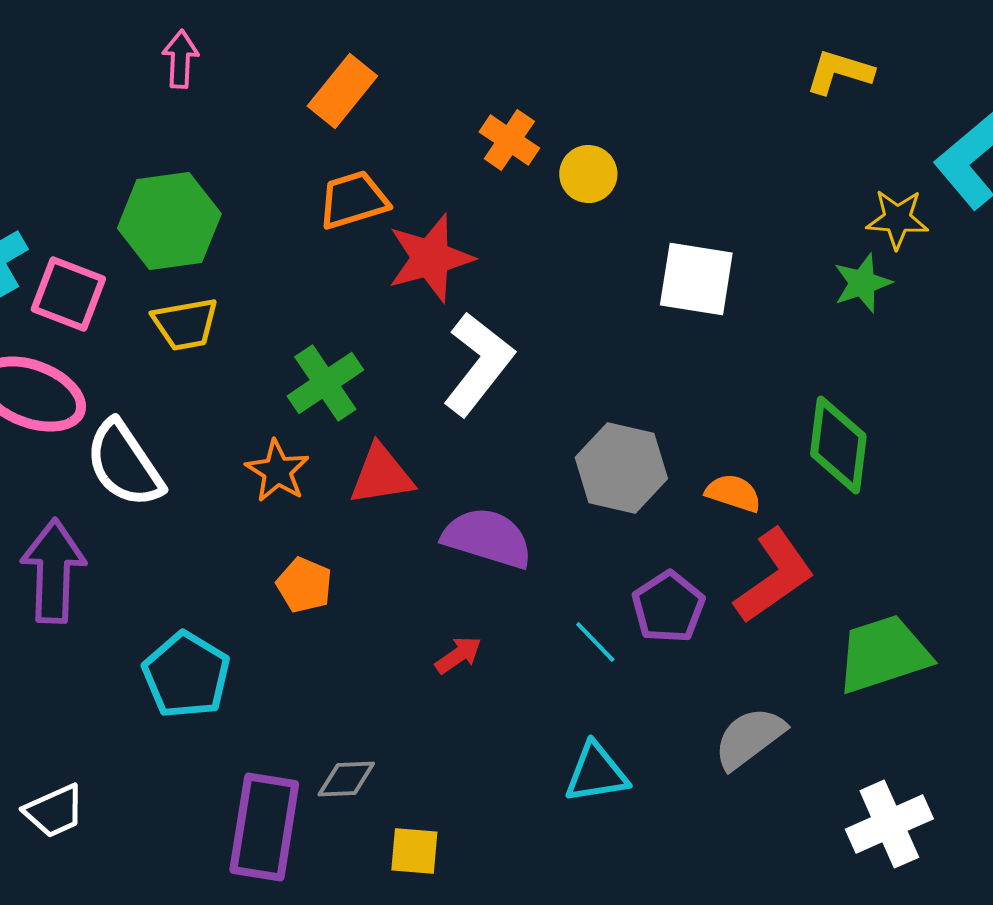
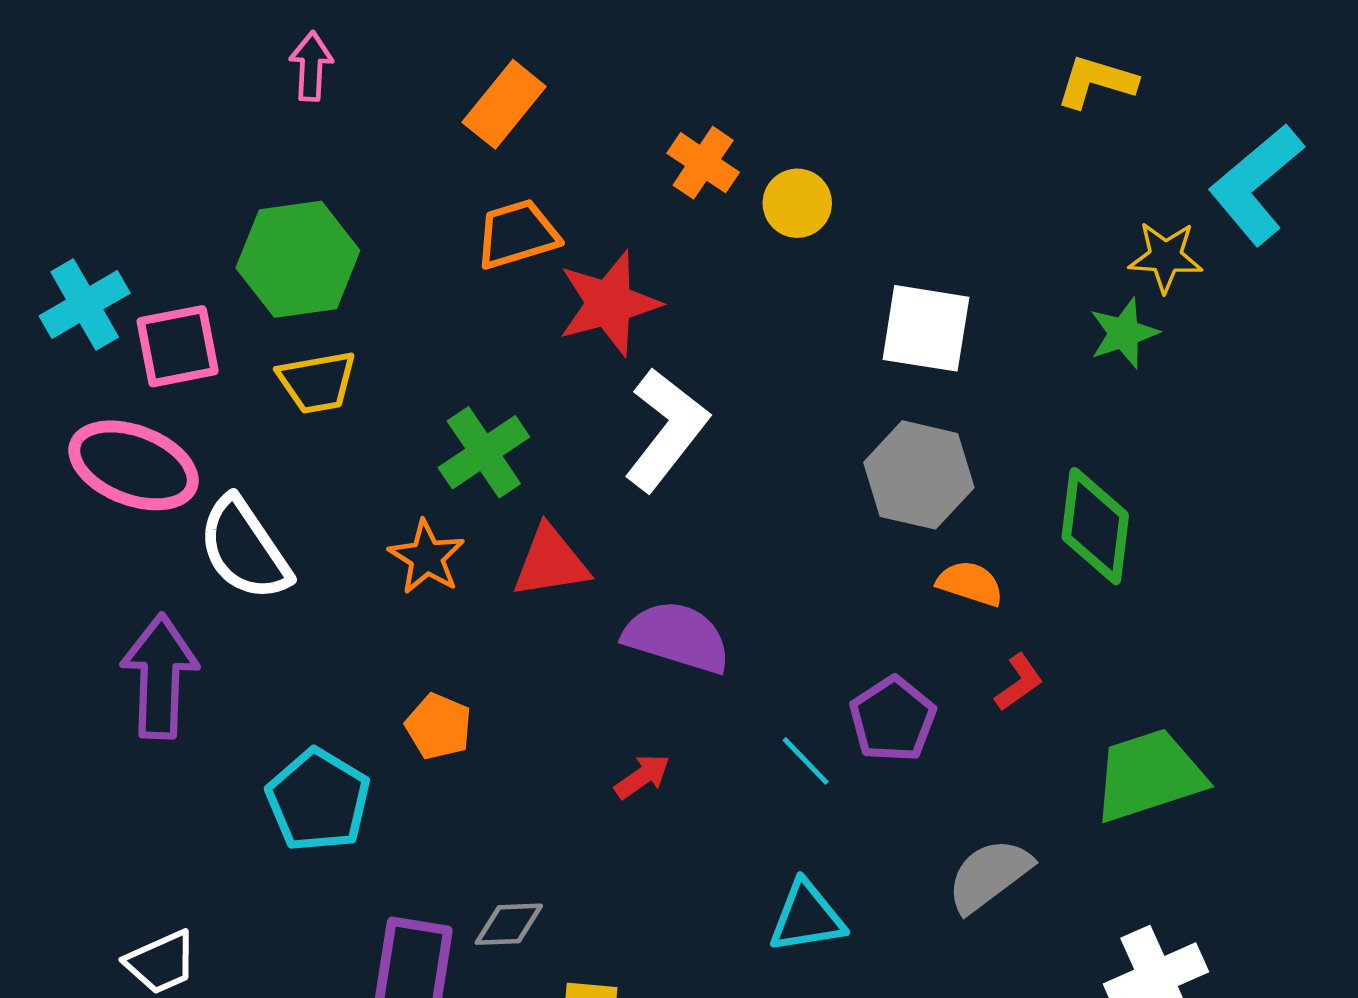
pink square: (68, 294) -> (178, 346), turned -32
gray hexagon: (621, 468) -> (919, 475), moved
red L-shape: (774, 576) -> (1019, 682), size x0.5
orange pentagon: (304, 585) -> (439, 726), moved

